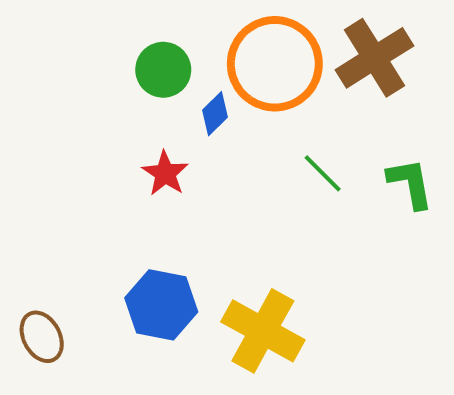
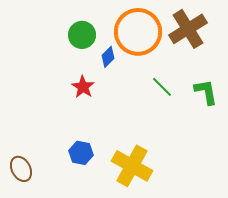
blue hexagon: (161, 305) -> (81, 153), size x0.7

